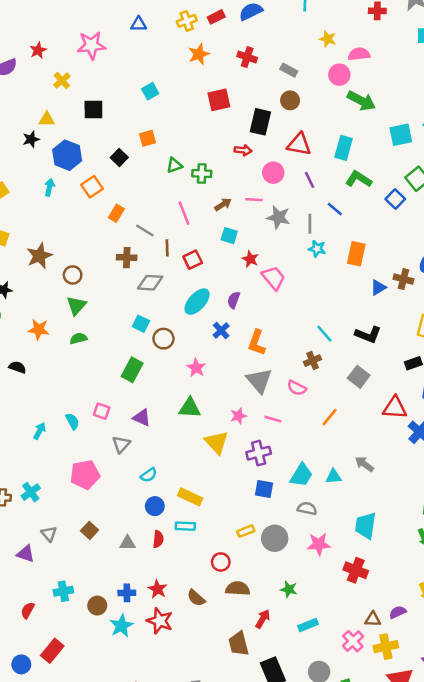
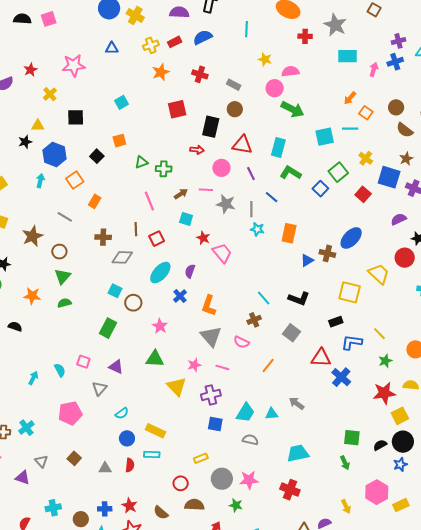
gray line: (145, 230) -> (65, 217), moved
cyan trapezoid: (366, 526) -> (298, 453), turned 70
gray circle: (275, 538) -> (222, 479), moved
pink star: (319, 544) -> (249, 480), moved

